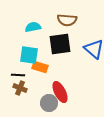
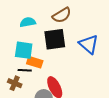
brown semicircle: (67, 20) -> (62, 15), turned -36
black line: (18, 75) -> (25, 70), moved

